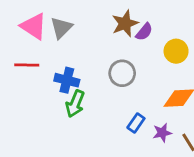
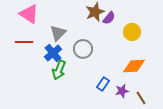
gray triangle: (61, 28) -> (58, 33), moved
gray circle: (122, 73) -> (83, 49), moved
blue cross: (67, 80) -> (53, 53), turned 36

